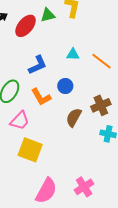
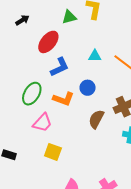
red ellipse: (26, 26) -> (48, 42), moved
orange L-shape: (41, 97) -> (63, 99), turned -40
yellow square: (30, 150) -> (53, 152), size x0.7

